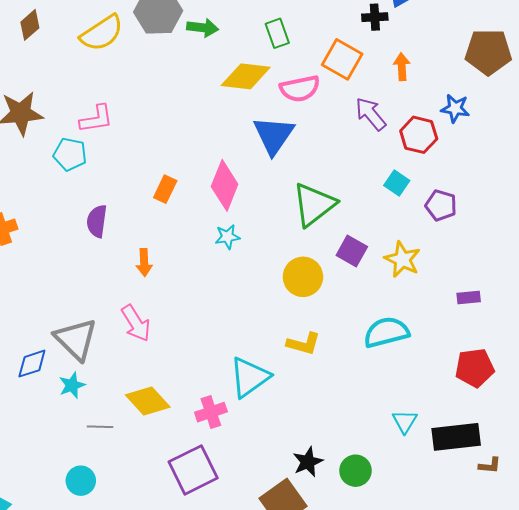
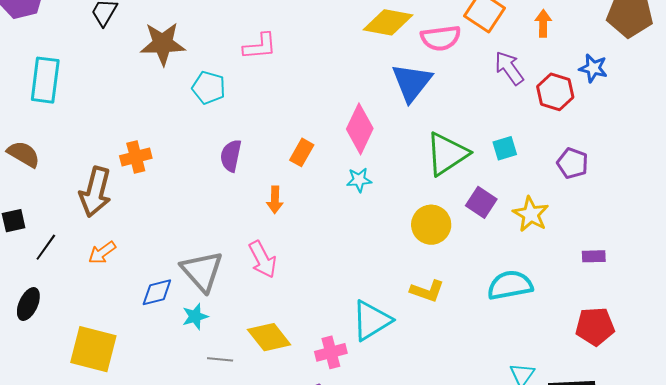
pink L-shape: (96, 119) -> (260, 46), moved
cyan square: (397, 183) -> (505, 148), moved, turned 35
orange rectangle: (165, 189) -> (302, 152), moved

